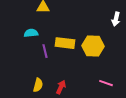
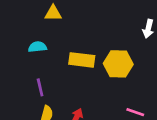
purple line: (45, 51) -> (40, 87), moved

